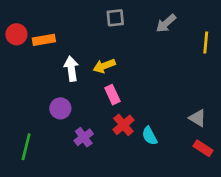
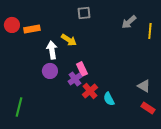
gray arrow: (166, 23) -> (129, 22), moved
yellow arrow: (104, 66) -> (69, 40), moved, turned -126
purple circle: (60, 108) -> (50, 71), moved
purple cross: (84, 137) -> (75, 79), moved

